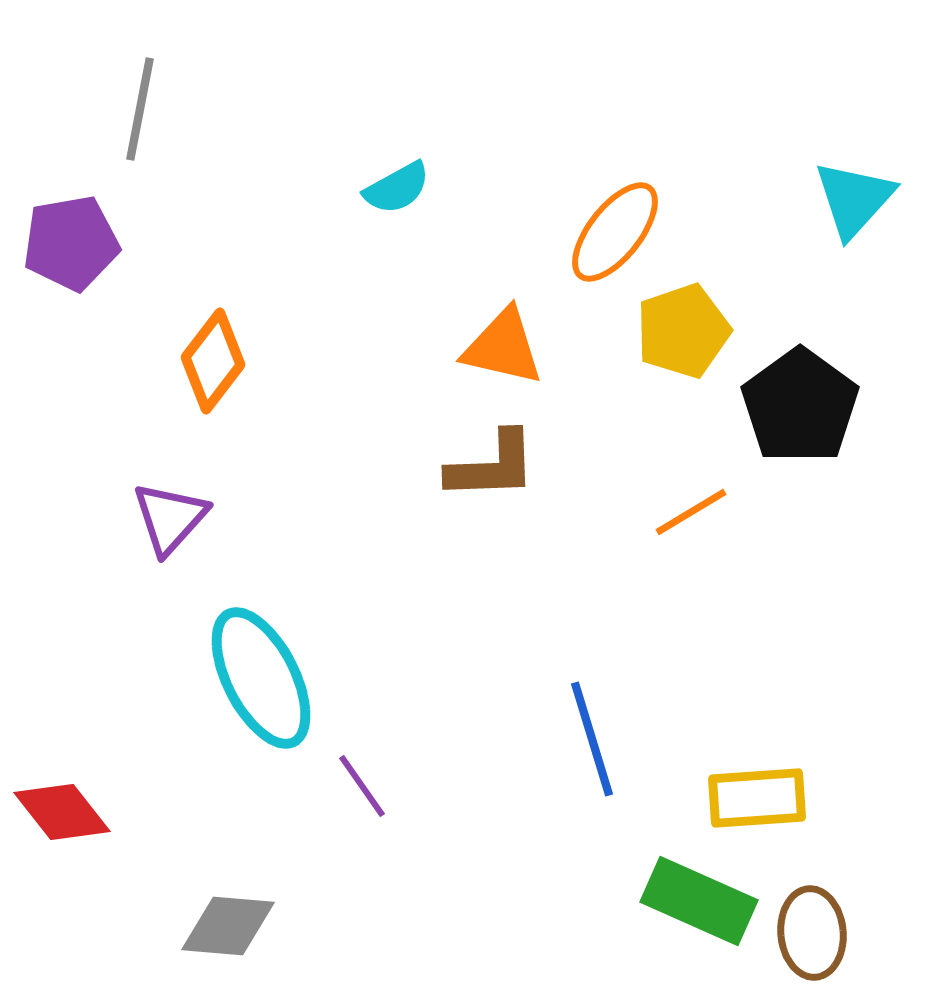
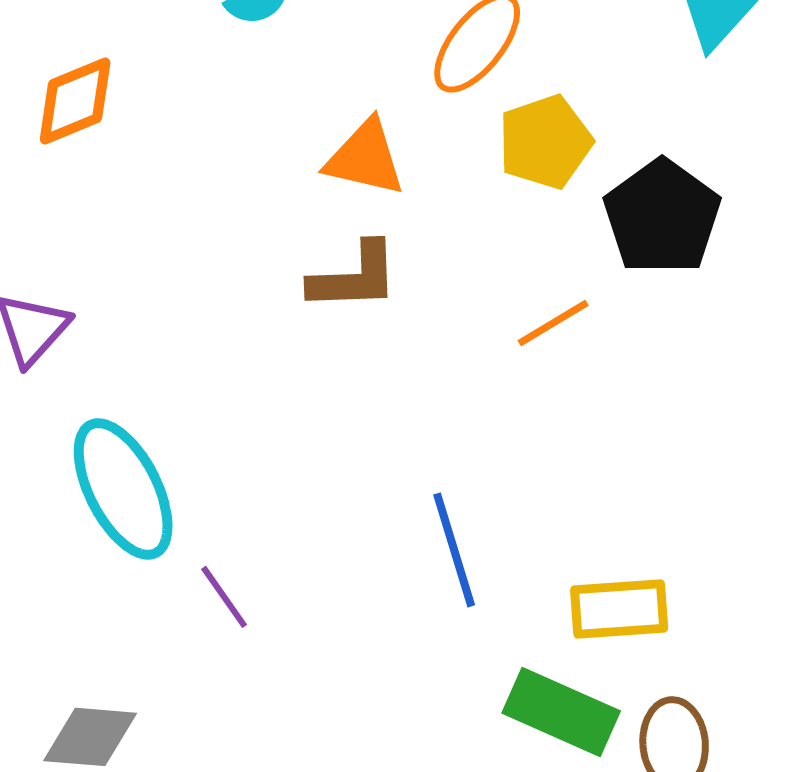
orange diamond: (213, 361) -> (75, 101), moved, turned 30

